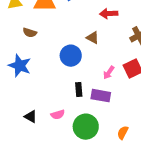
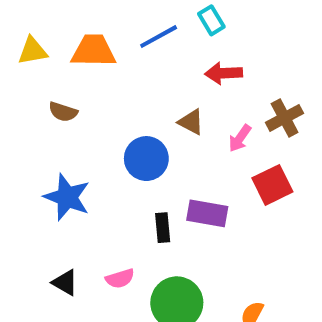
blue star: (20, 66) -> (67, 197), moved
pink arrow: (109, 73) -> (240, 138), moved
purple rectangle: (101, 96) -> (207, 213), moved

